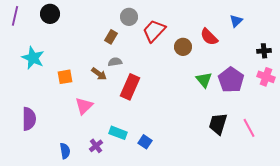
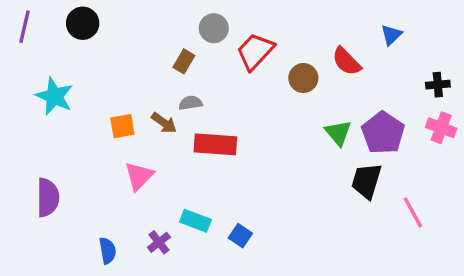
orange square: (65, 77) -> (122, 126), moved
red rectangle: (130, 87) -> (215, 144), turned 70
black trapezoid: (218, 124) -> (366, 181), moved

